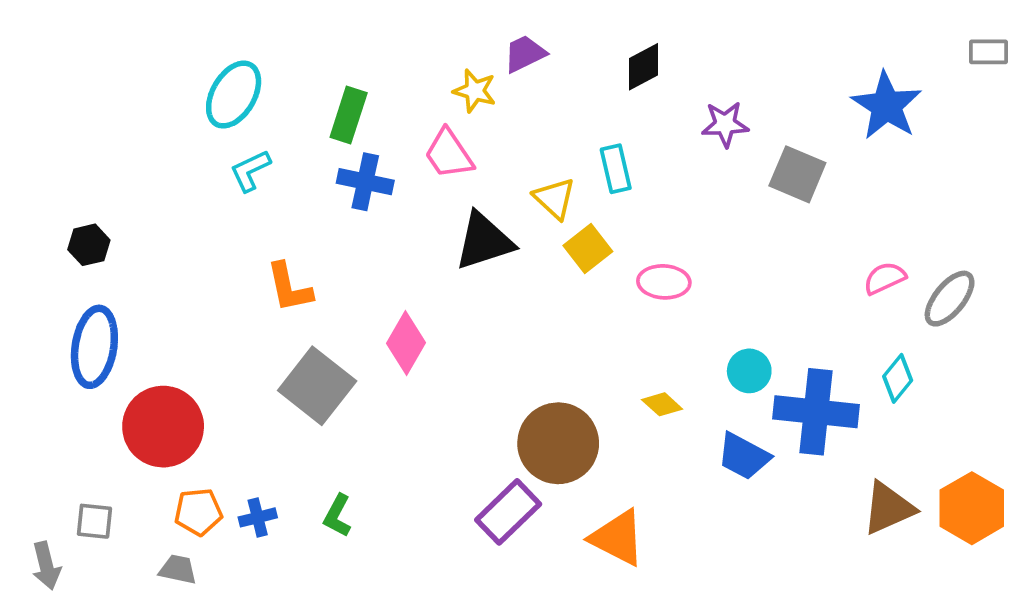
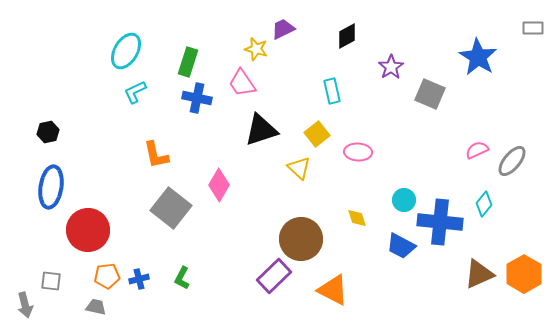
purple star: (725, 124) -> (391, 67), turned -30
yellow triangle: (554, 198) -> (299, 168), moved
yellow diamond: (662, 404) -> (357, 218), turned 30

